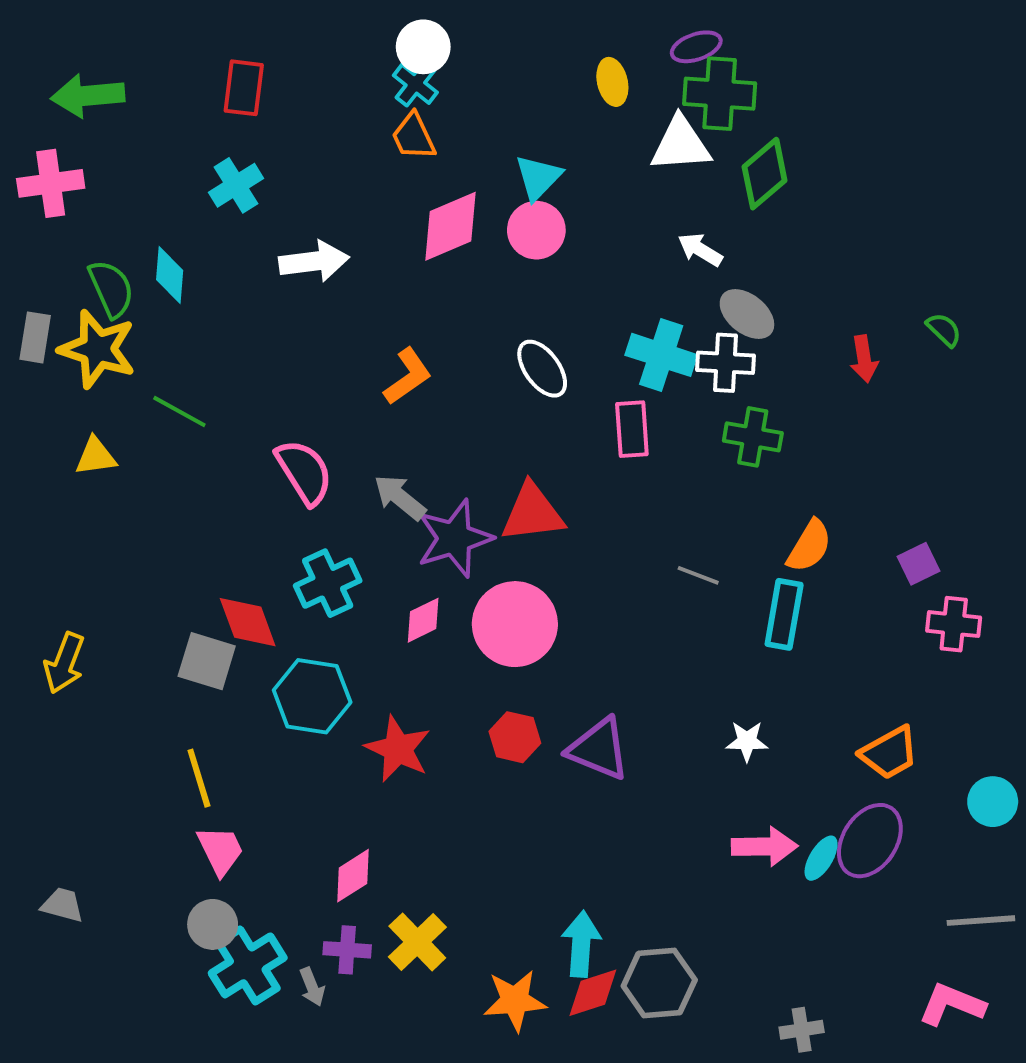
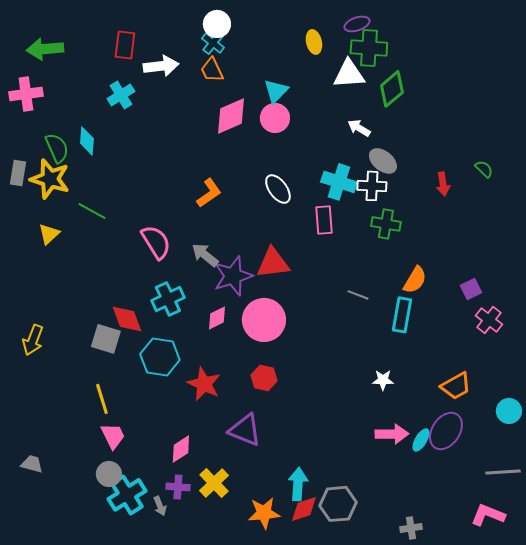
white arrow: (314, 261) -> (161, 66), moved
yellow triangle: (96, 456) -> (49, 234), turned -35
pink cross: (954, 624) -> (489, 320), turned 32
purple triangle: (599, 749) -> (245, 430), moved

